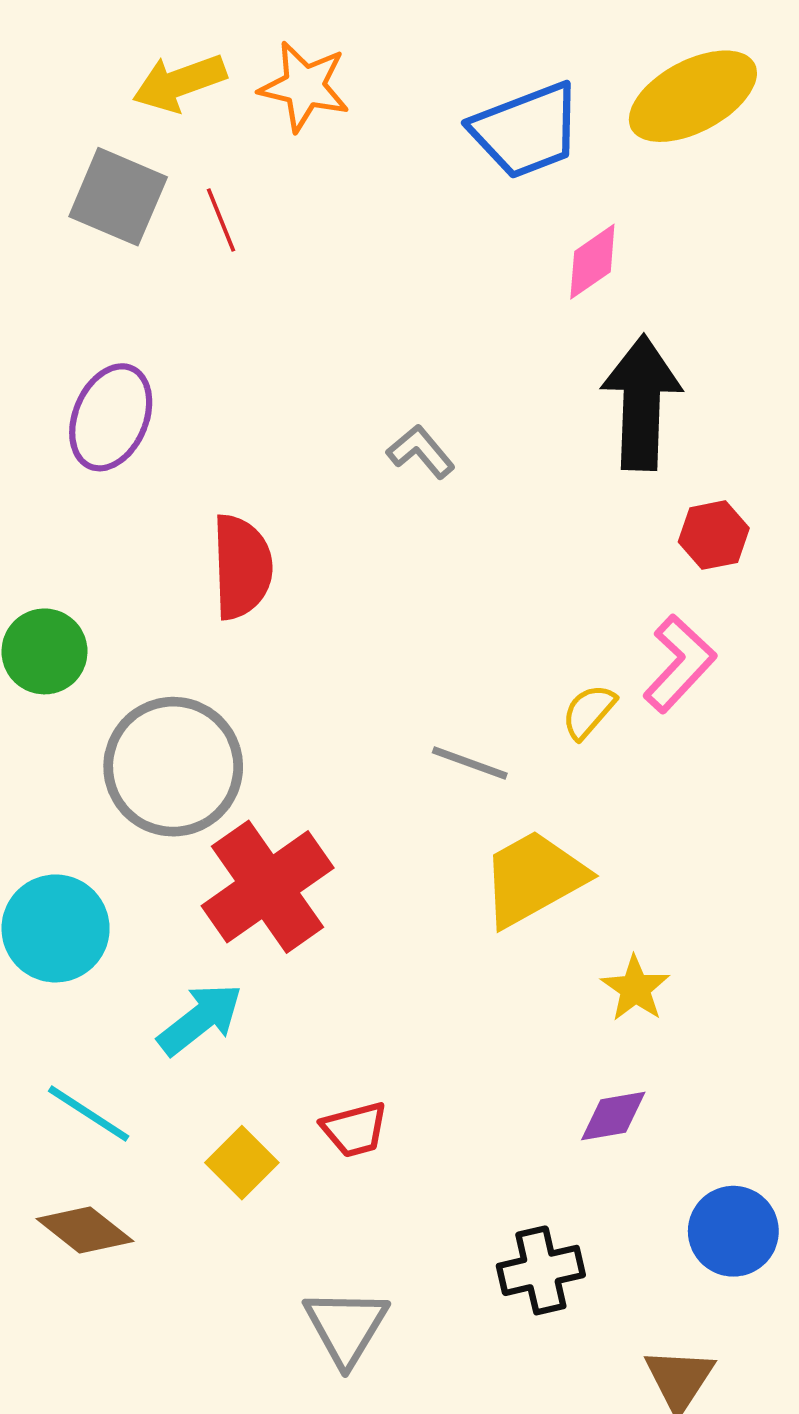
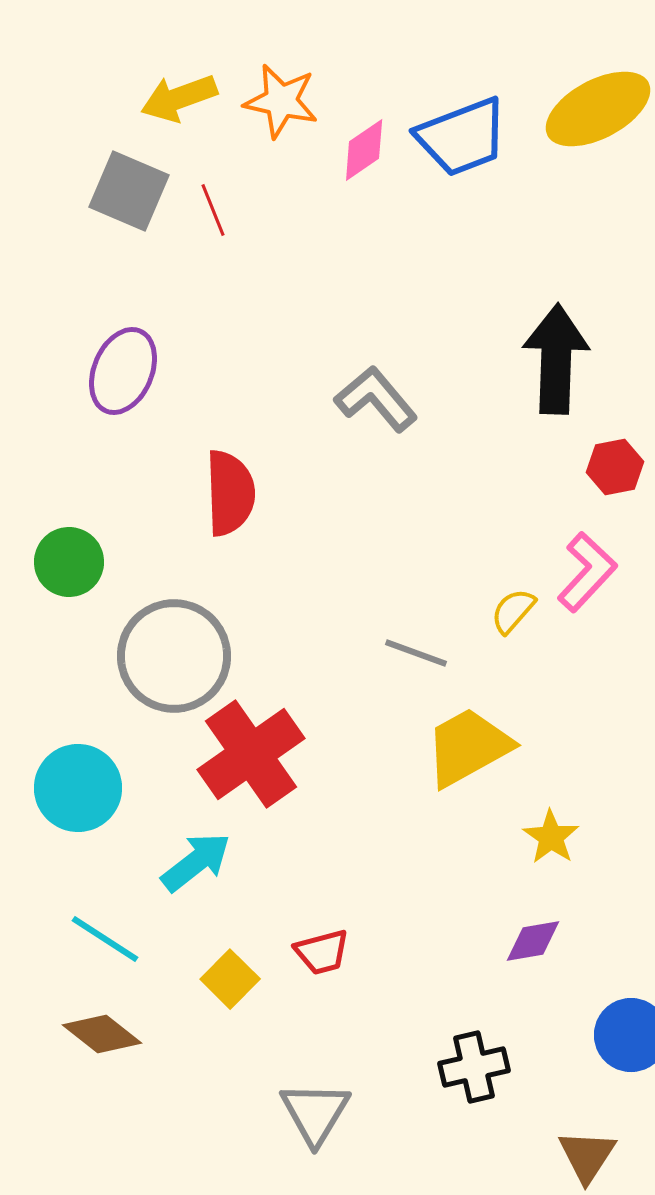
pink diamond: (592, 262) -> (364, 150), moved
gray L-shape: (421, 452) -> (376, 399), size x1.5

